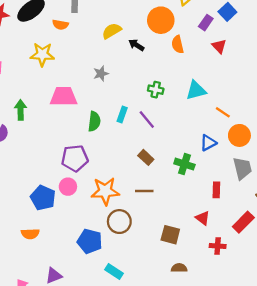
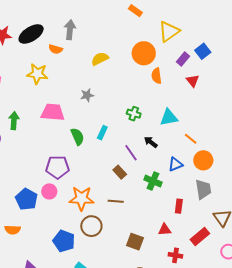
black arrow: (136, 45) -> (151, 142), moved
purple line: (147, 119) -> (131, 153), moved
green semicircle: (94, 121) -> (77, 137), turned -36
red triangle: (203, 218) -> (165, 230), turned -48

